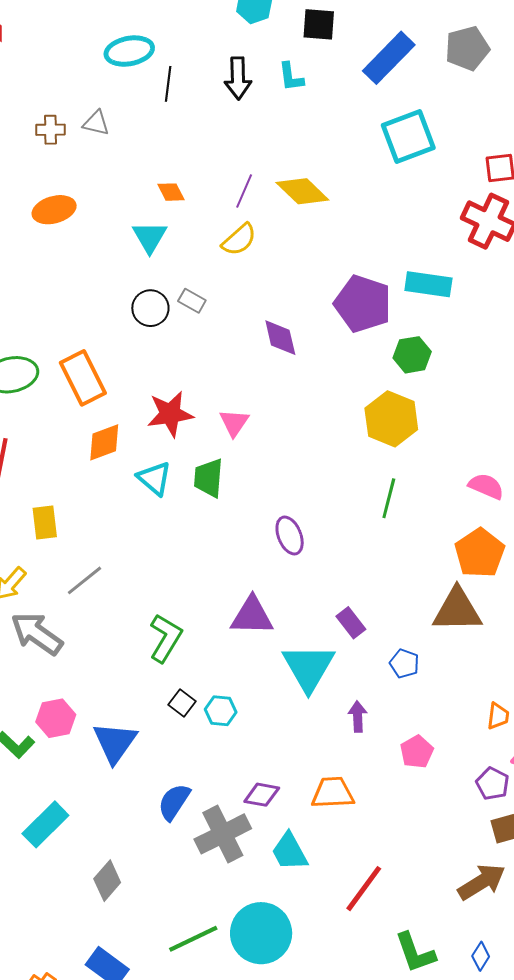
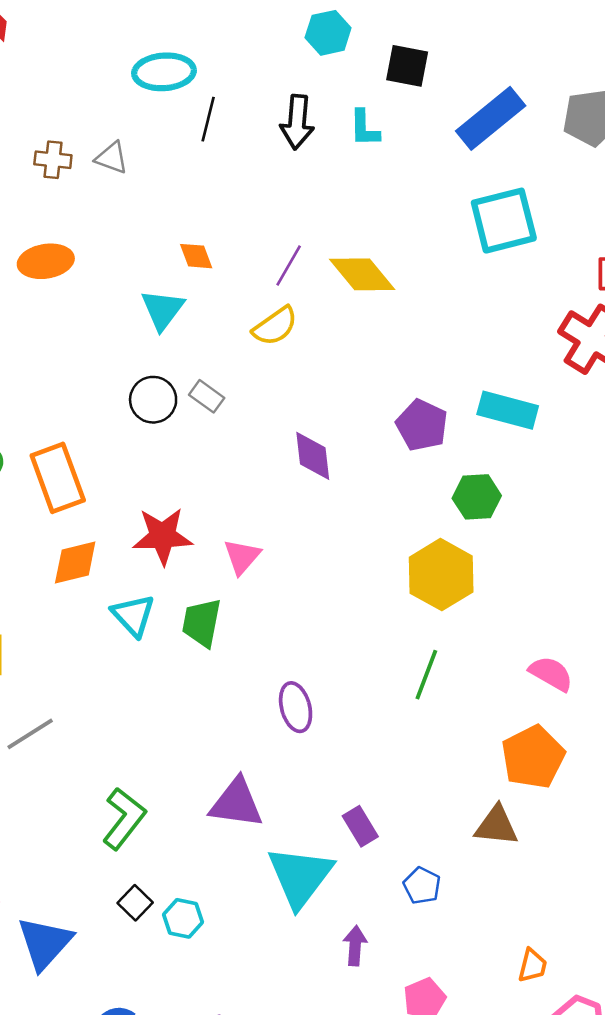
purple pentagon: (363, 304) -> (422, 425), size x0.7
brown triangle: (457, 610) -> (496, 826), size x0.7

